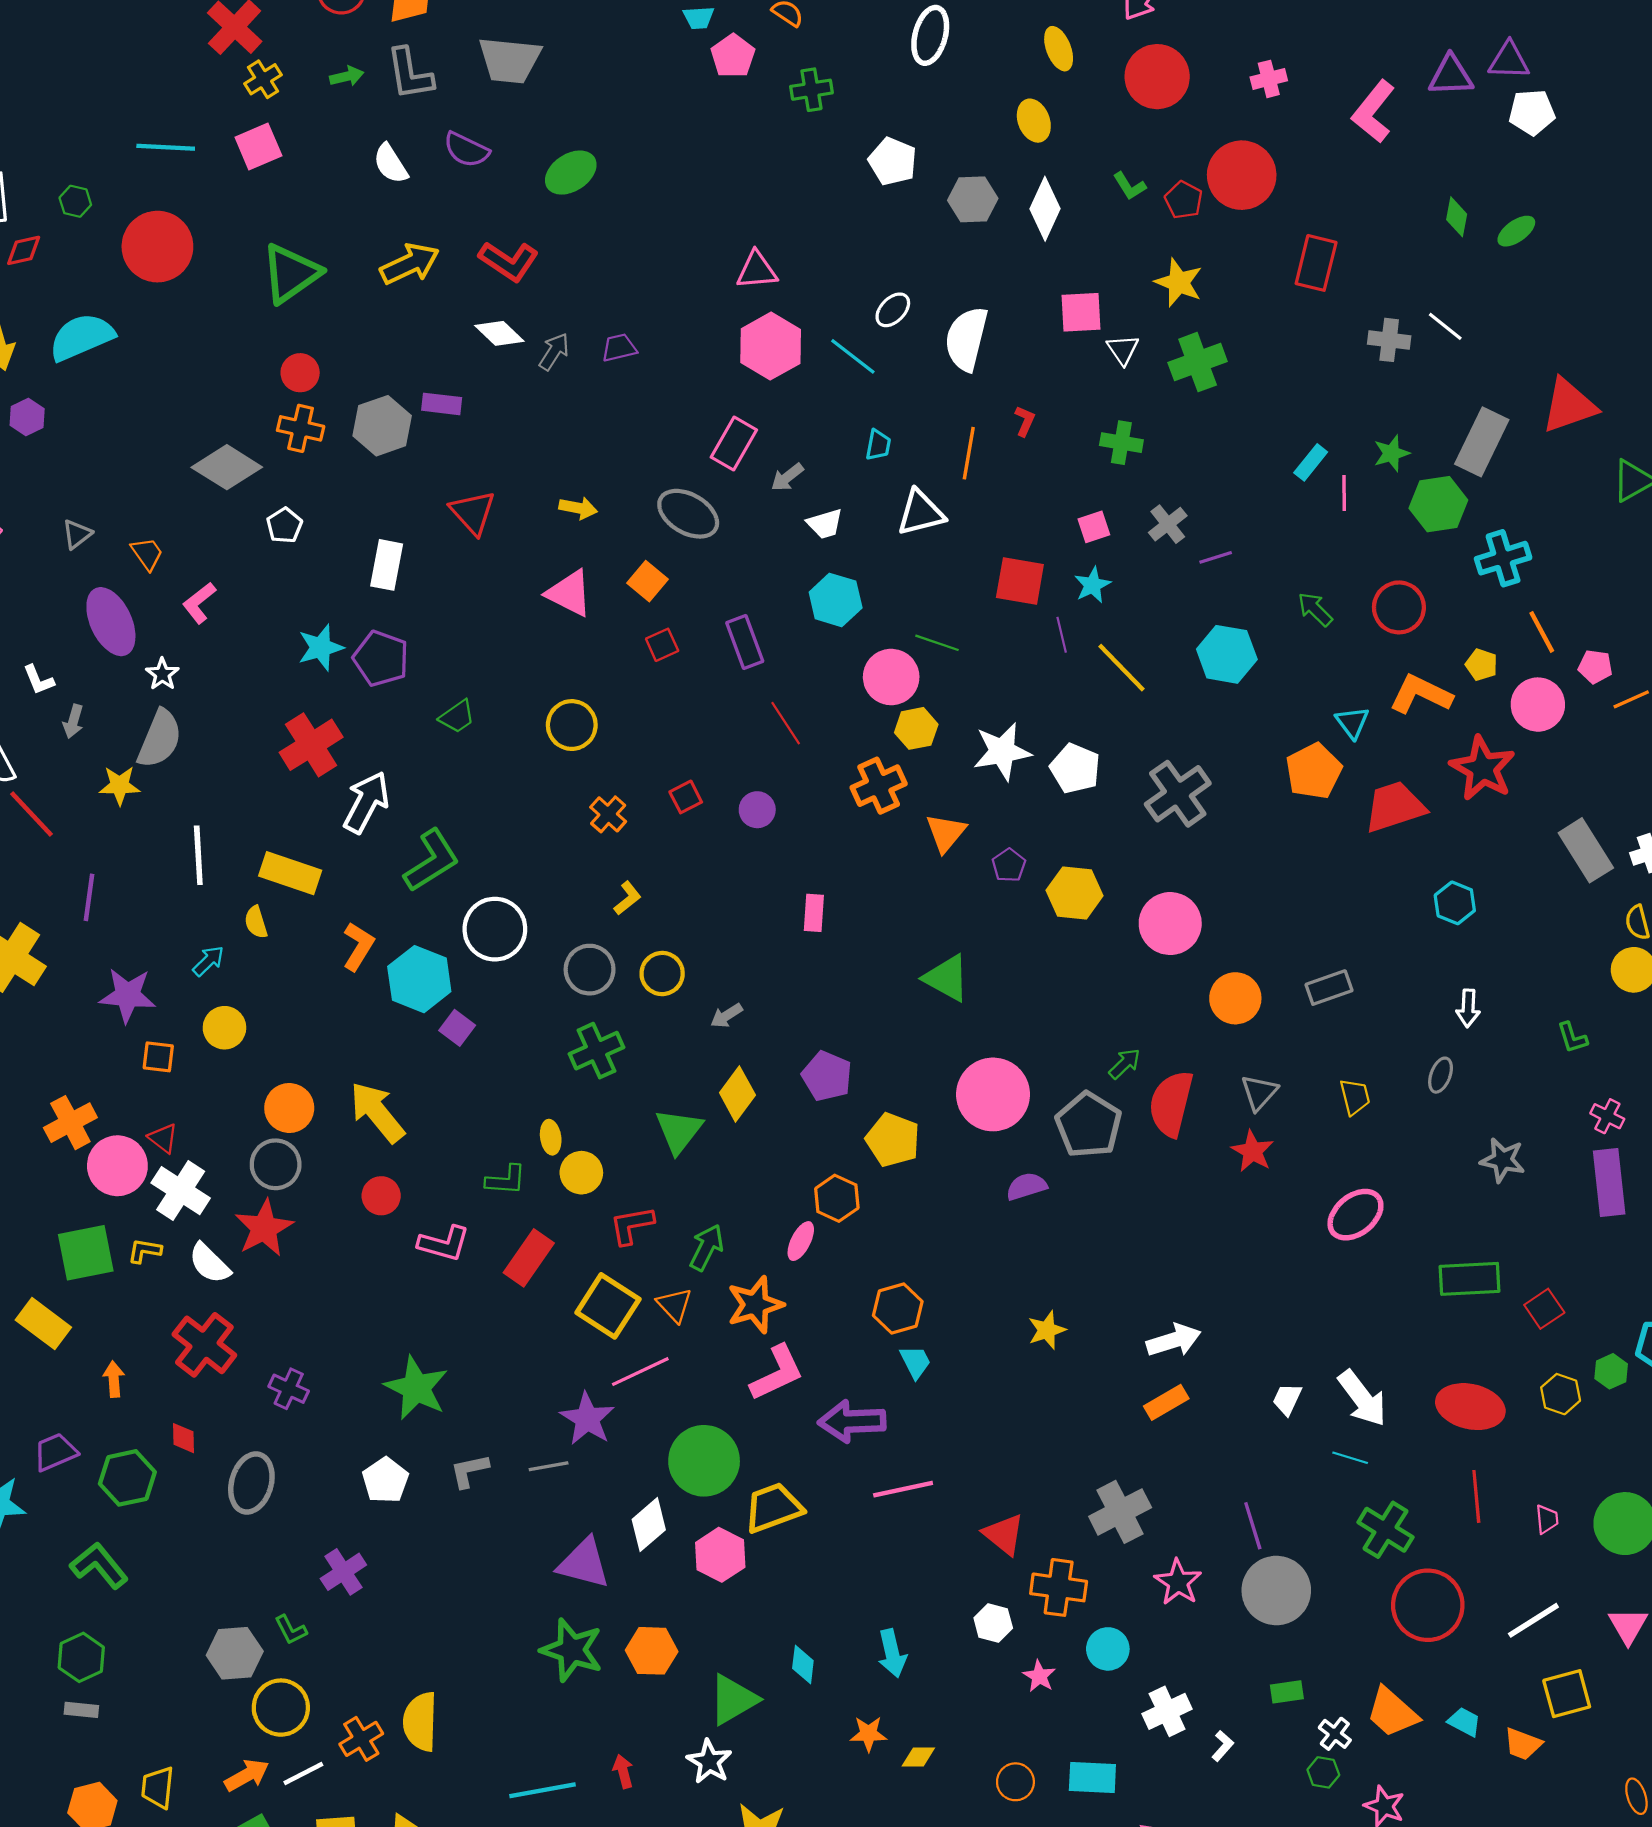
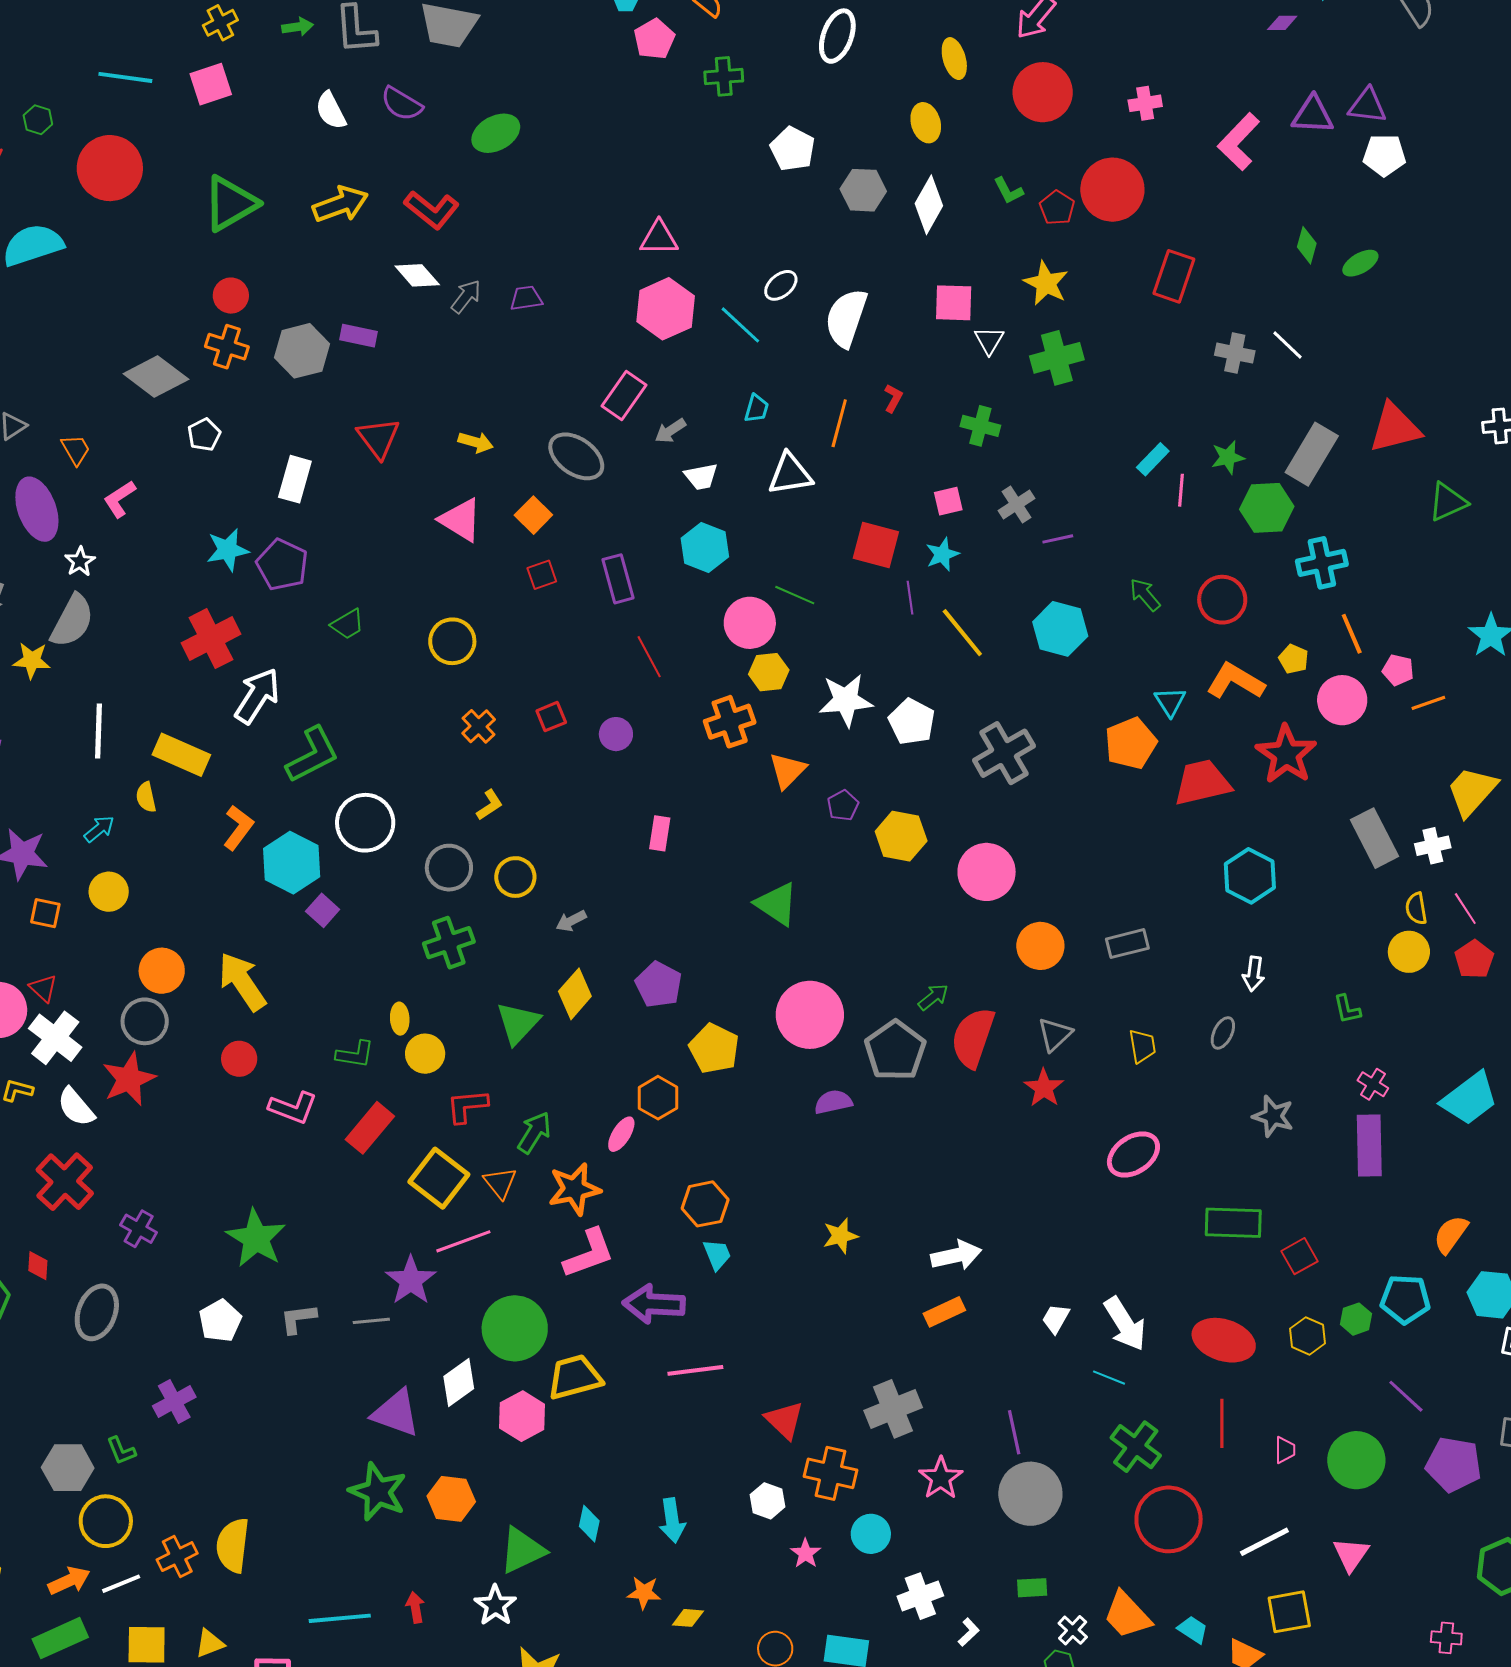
cyan hexagon: (1455, 903) -> (1250, 876), size x1.4

